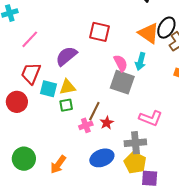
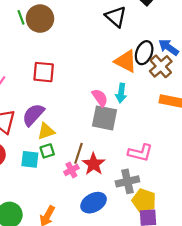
red square: (100, 32) -> (44, 72), moved
purple semicircle: (66, 56) -> (33, 115), moved
cyan square: (48, 89) -> (30, 159), moved
red star: (107, 123) -> (94, 164), size x1.5
yellow pentagon: (135, 163) -> (144, 201), moved

